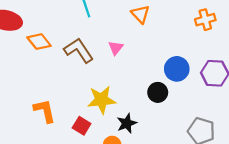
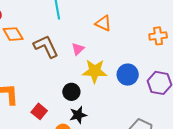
orange triangle: (140, 14) -> (103, 23), turned -30
black circle: (158, 92) -> (71, 92), moved
yellow star: (102, 100) -> (95, 71), moved

